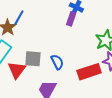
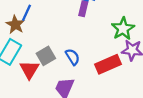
gray square: (33, 59) -> (46, 56), turned -30

